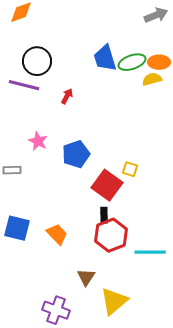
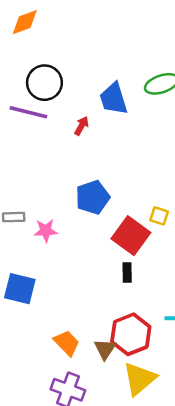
blue trapezoid: (105, 58) -> (114, 99), moved
pink star: (38, 141) -> (46, 231), moved, turned -30
orange trapezoid: (57, 234) -> (67, 343), moved
red hexagon: (111, 235) -> (131, 334), moved

